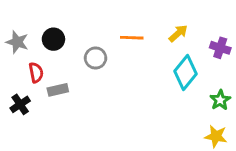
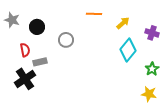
orange line: (132, 38) -> (94, 14), moved
gray star: (17, 42) -> (12, 20), moved
black cross: (20, 104) -> (25, 79), moved, size x1.5

